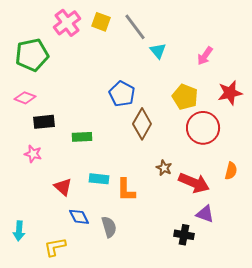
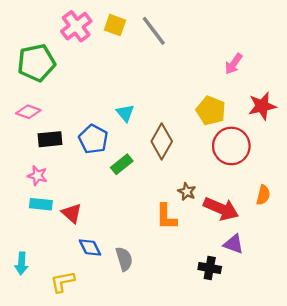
cyan triangle: (158, 51) -> (125, 113), moved
blue pentagon: (122, 94) -> (93, 139), moved
green rectangle: (82, 137) -> (122, 164), moved, turned -36
cyan rectangle: (99, 179) -> (41, 204), moved
orange L-shape: (126, 190) -> (166, 217), moved

